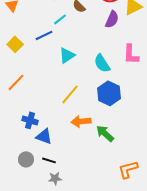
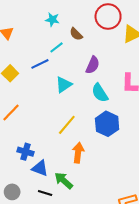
purple semicircle: (112, 19) -> (93, 65), moved
orange arrow: (81, 121) -> (78, 153), turned 102
green arrow: (105, 133) -> (64, 181), moved
gray circle: (26, 159) -> (12, 192), moved

